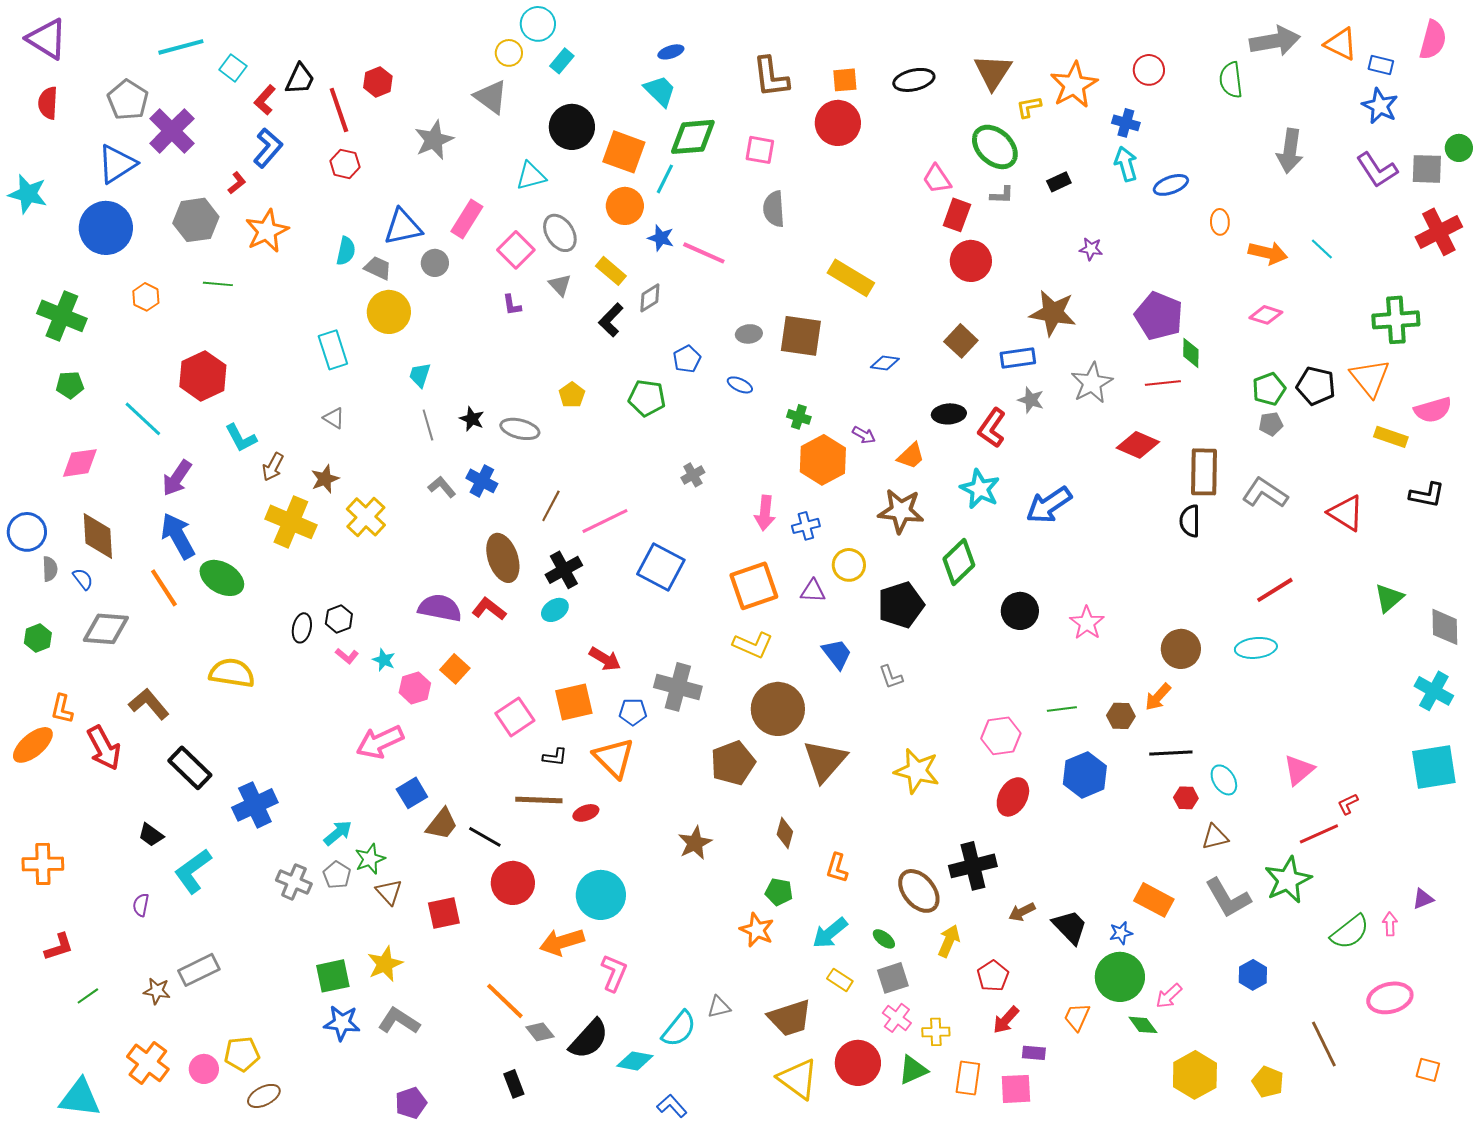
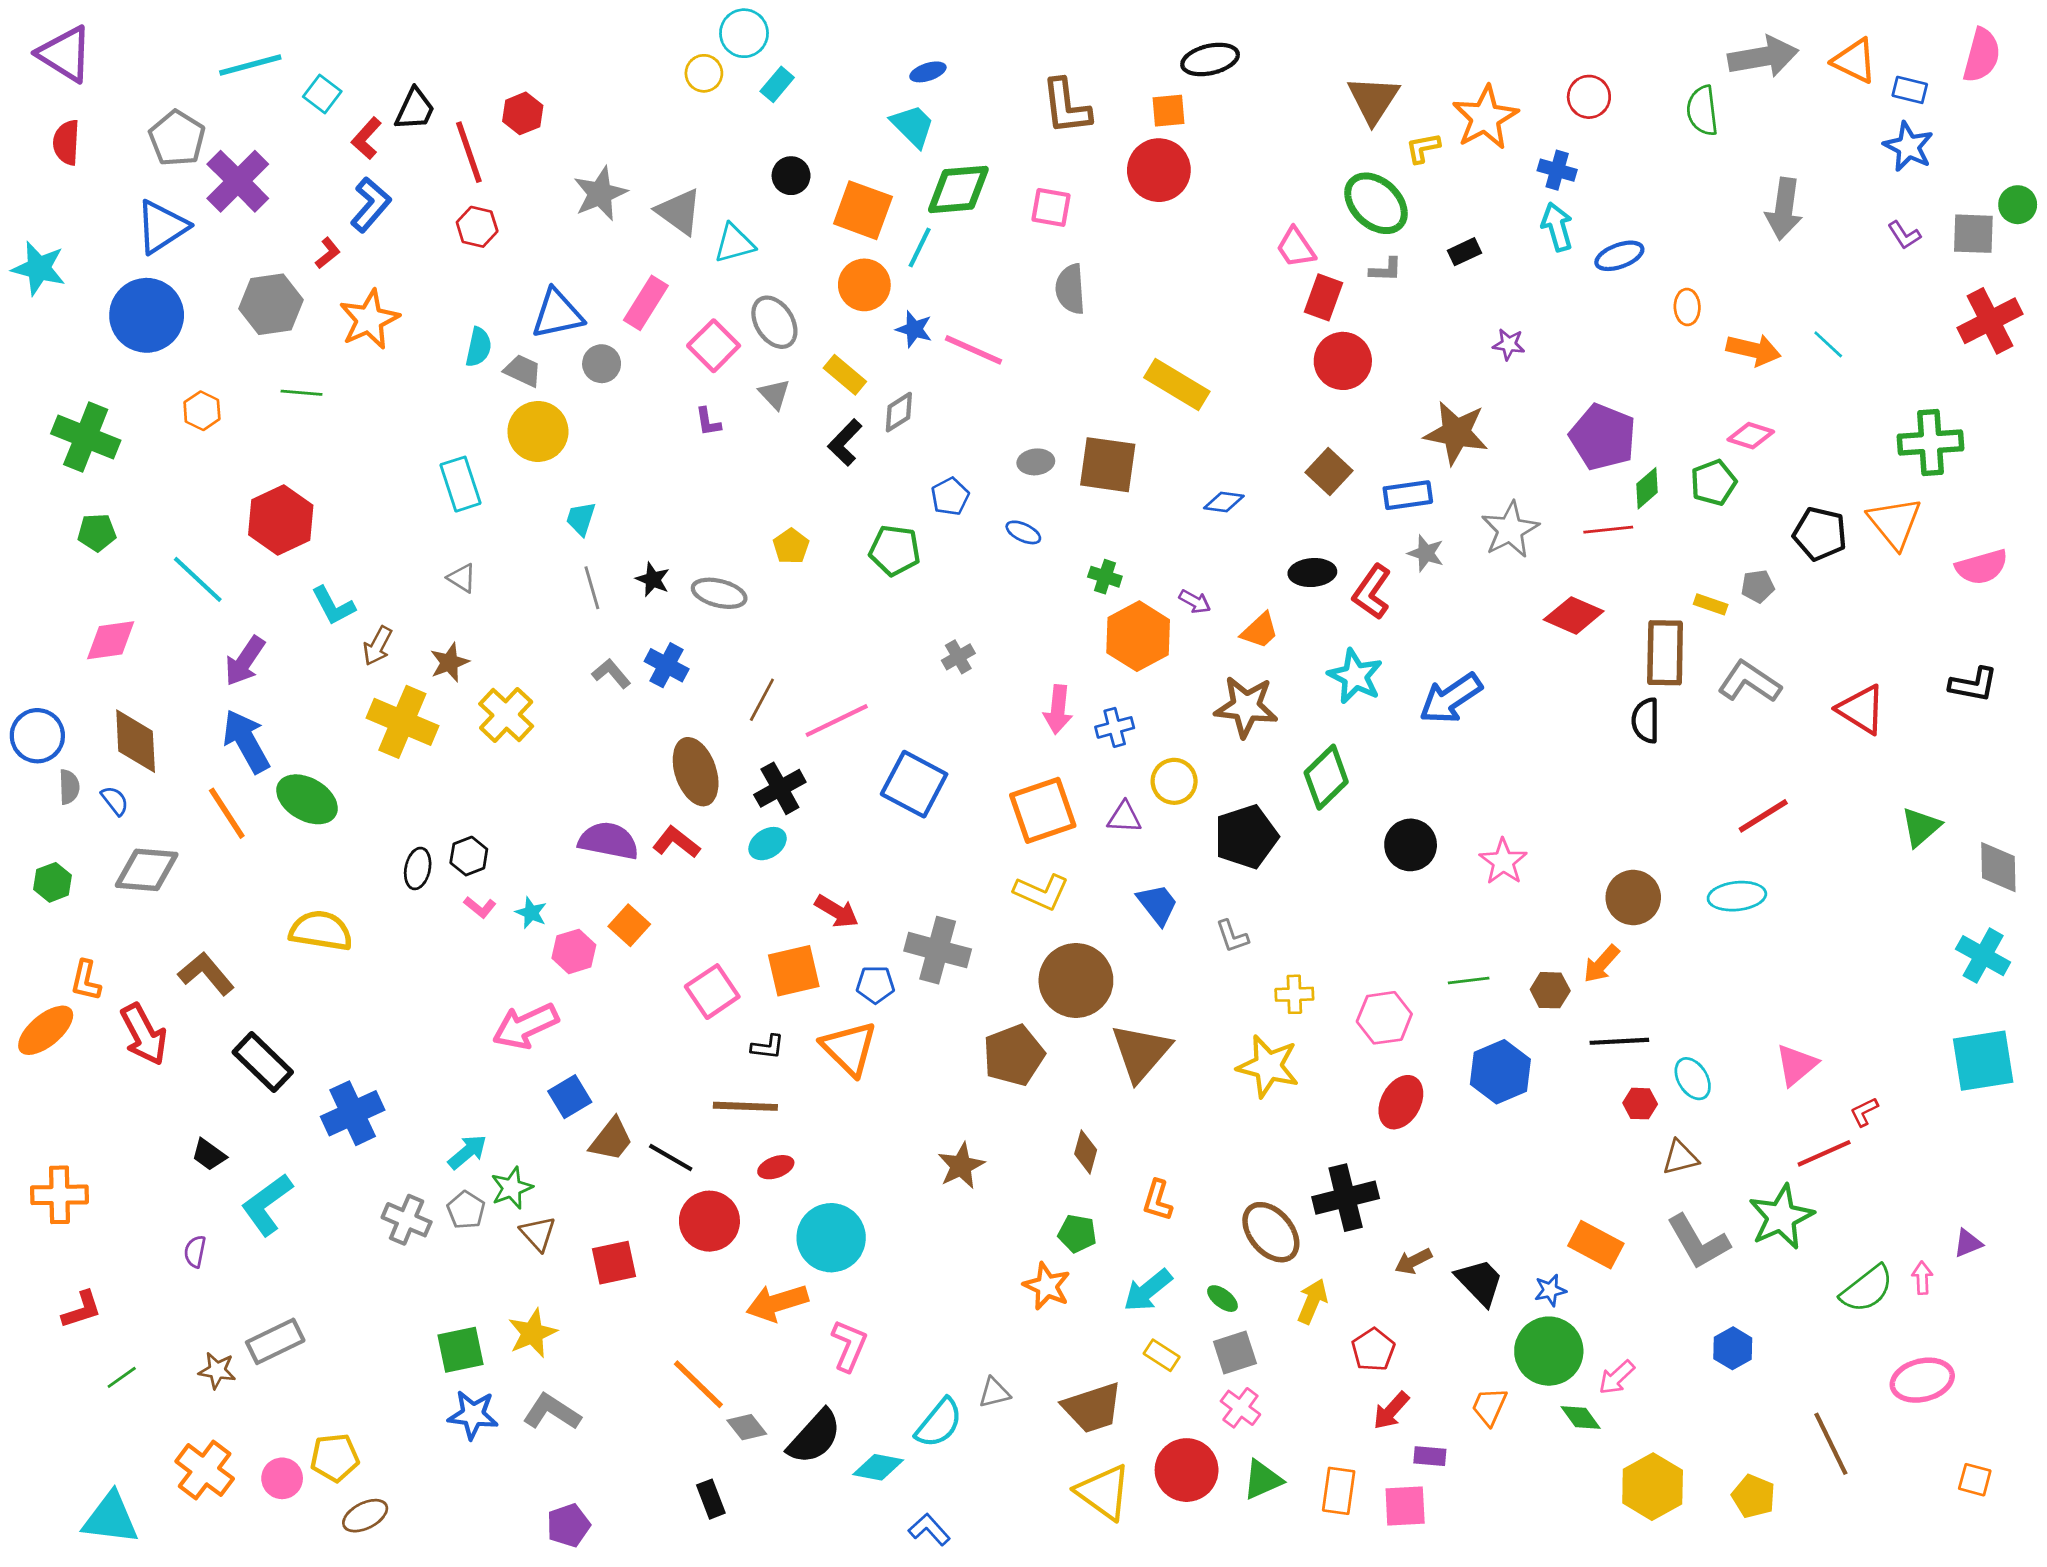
black ellipse: (914, 80) -> (1210, 59), moved
gray triangle: (491, 97) -> (679, 212), moved
black circle: (572, 127) -> (791, 176), size x0.6
purple L-shape: (1377, 170) -> (1904, 235), size x0.6
green diamond: (1191, 353) -> (1647, 488), turned 48
green pentagon: (1269, 389) -> (1713, 483), moved
yellow rectangle: (1391, 437) -> (1711, 604), moved, size x0.7
red ellipse: (586, 813) -> (776, 1167), moved
yellow cross: (936, 1032) -> (1294, 994), moved

